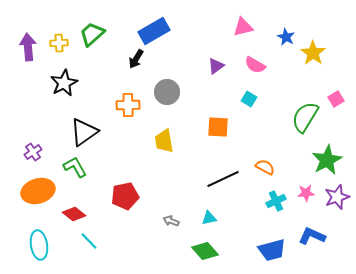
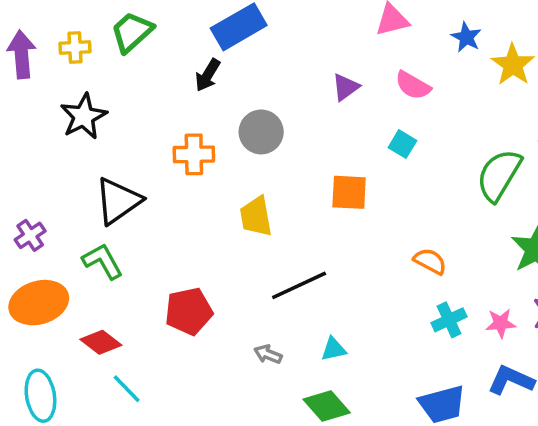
black line: (223, 179) -> (299, 285), moved
pink star: (306, 193) -> (501, 323), moved

